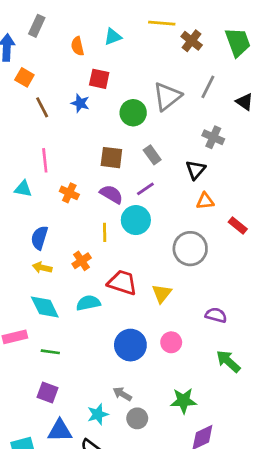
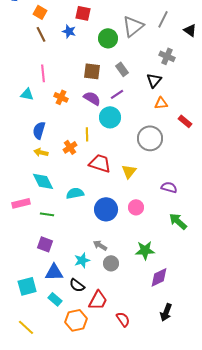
orange square: (24, 77) -> (40, 12), moved
yellow line: (105, 232) -> (87, 134), moved
cyan semicircle: (88, 303) -> (75, 193), moved

